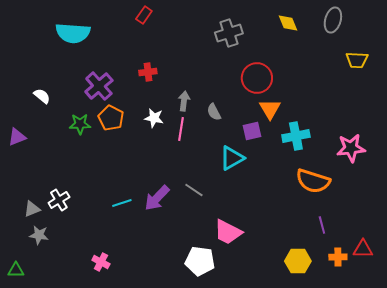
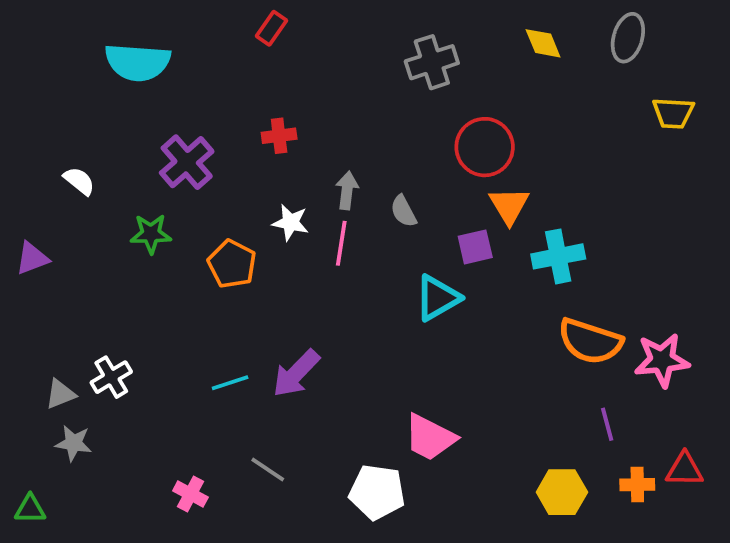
orange pentagon: (111, 118) -> (232, 264), moved
pink star: (351, 148) -> (662, 360), moved
gray line: (194, 190) -> (268, 469), moved

